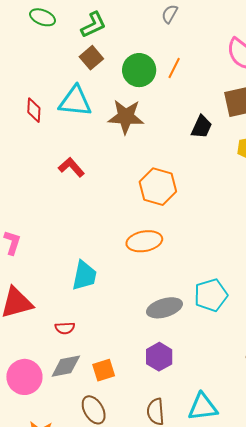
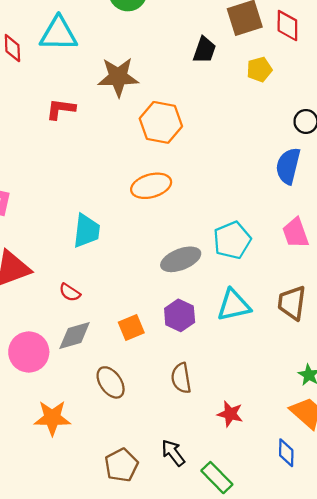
brown star: (126, 117) -> (118, 77), moved
red L-shape: (71, 167) -> (61, 109), turned -36
red semicircle: (65, 328) -> (70, 292), turned 42
orange square: (104, 370) -> (131, 327), moved
cyan triangle: (203, 407) -> (234, 305), moved

